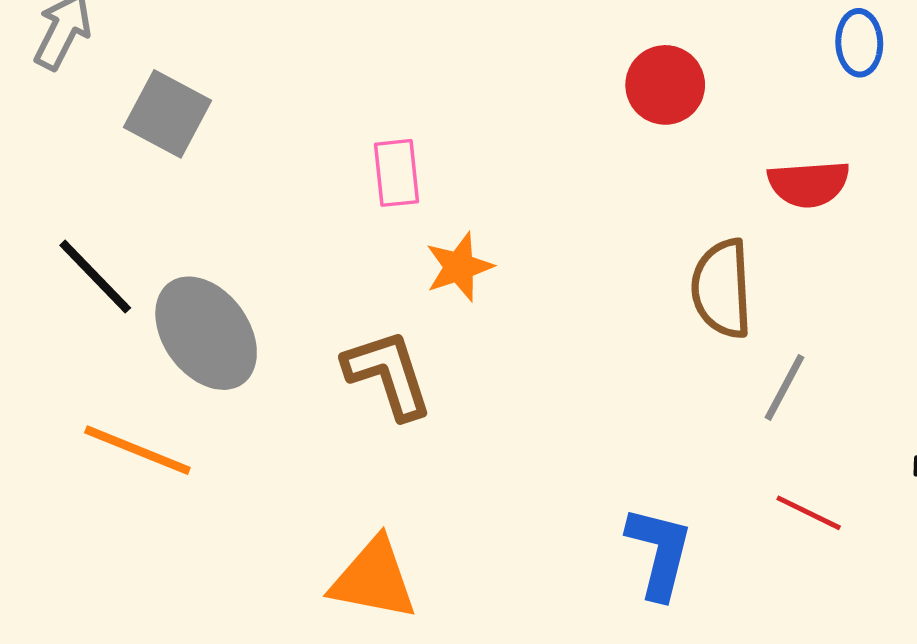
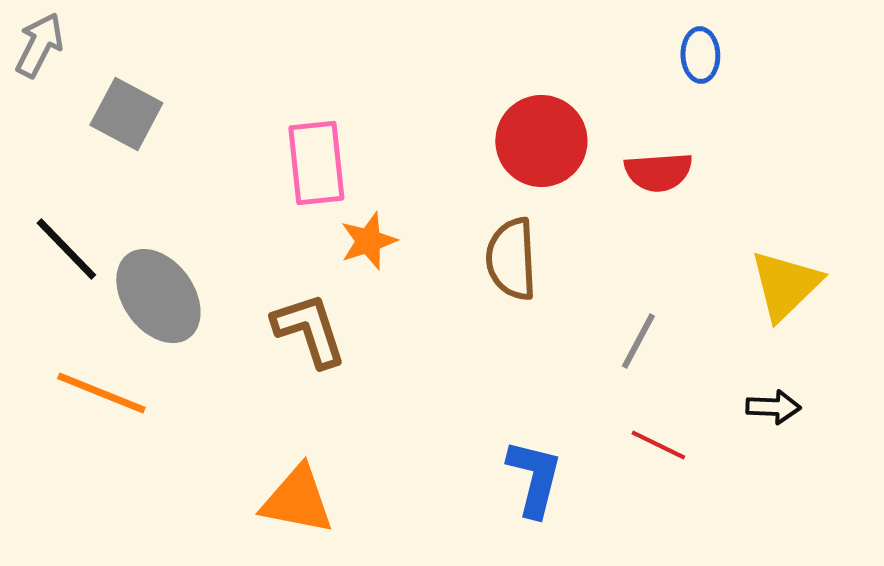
red circle: (665, 85) -> (541, 141), moved, size x1.4
pink rectangle: (396, 173) -> (316, 163), size x1.5
brown semicircle: (722, 289) -> (511, 259), moved

